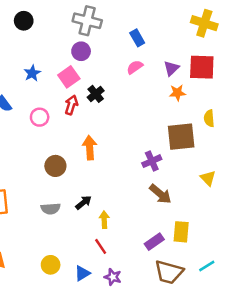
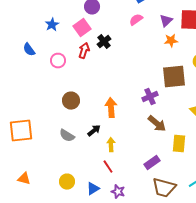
orange arrow: (90, 148) -> (111, 108), moved
gray semicircle: (51, 209) -> (67, 136), turned 35
yellow rectangle: (181, 232) -> (179, 144), moved

